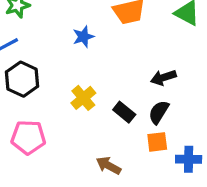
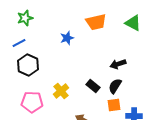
yellow cross: (83, 98) -> (61, 91), moved

